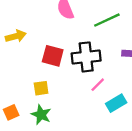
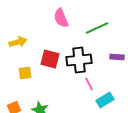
pink line: (98, 85) -> (89, 84), turned -72
yellow square: (41, 88) -> (25, 73), moved

